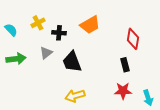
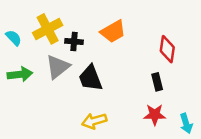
yellow cross: (38, 23) -> (48, 29), size x1.6
gray triangle: (46, 53) -> (58, 67), size x1.5

